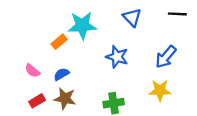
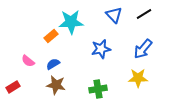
black line: (177, 14) -> (144, 14), moved, turned -35
blue star: (117, 57) -> (101, 49), turned -30
red rectangle: (37, 101) -> (13, 87), moved

